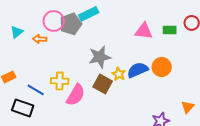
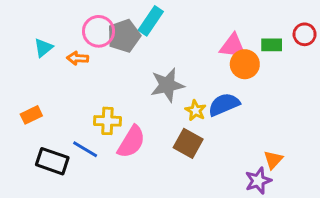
cyan rectangle: (89, 14) -> (151, 21), turned -30
orange circle: (162, 67) -> (245, 64), moved
brown square: (103, 84) -> (188, 143), moved
blue line: (36, 90) -> (85, 149), moved
orange triangle: (188, 107) -> (273, 160), moved

